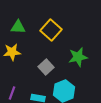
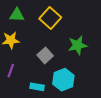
purple line: (12, 93) -> (11, 71), moved

